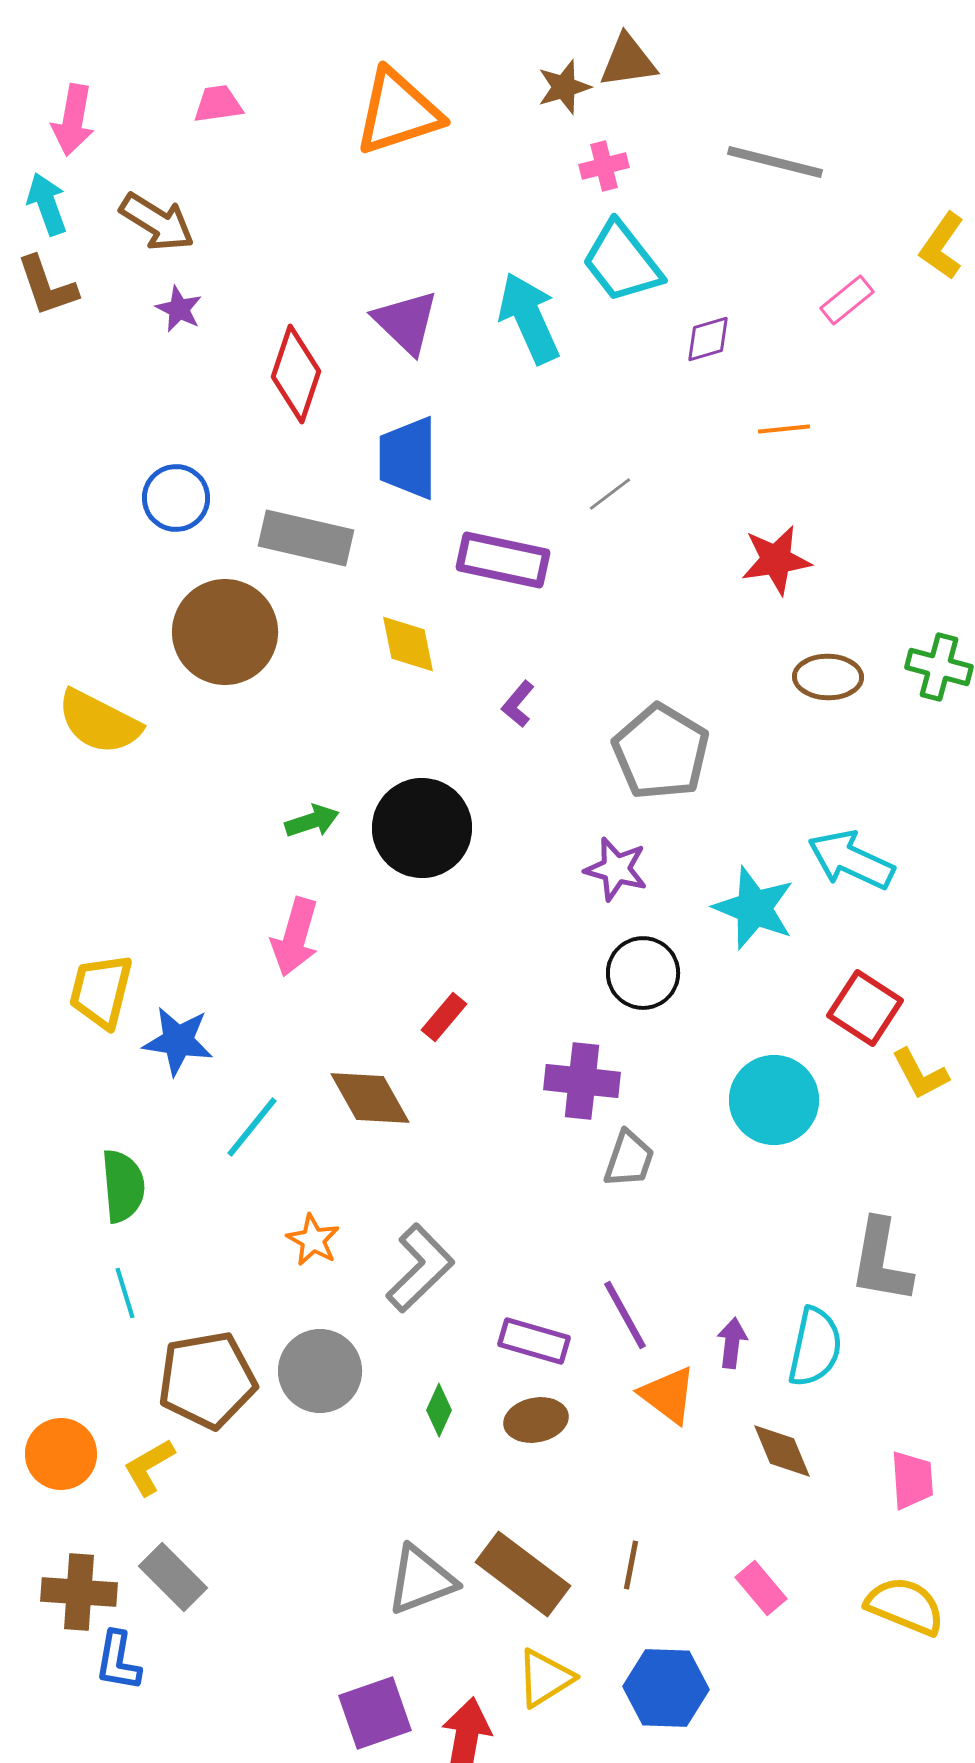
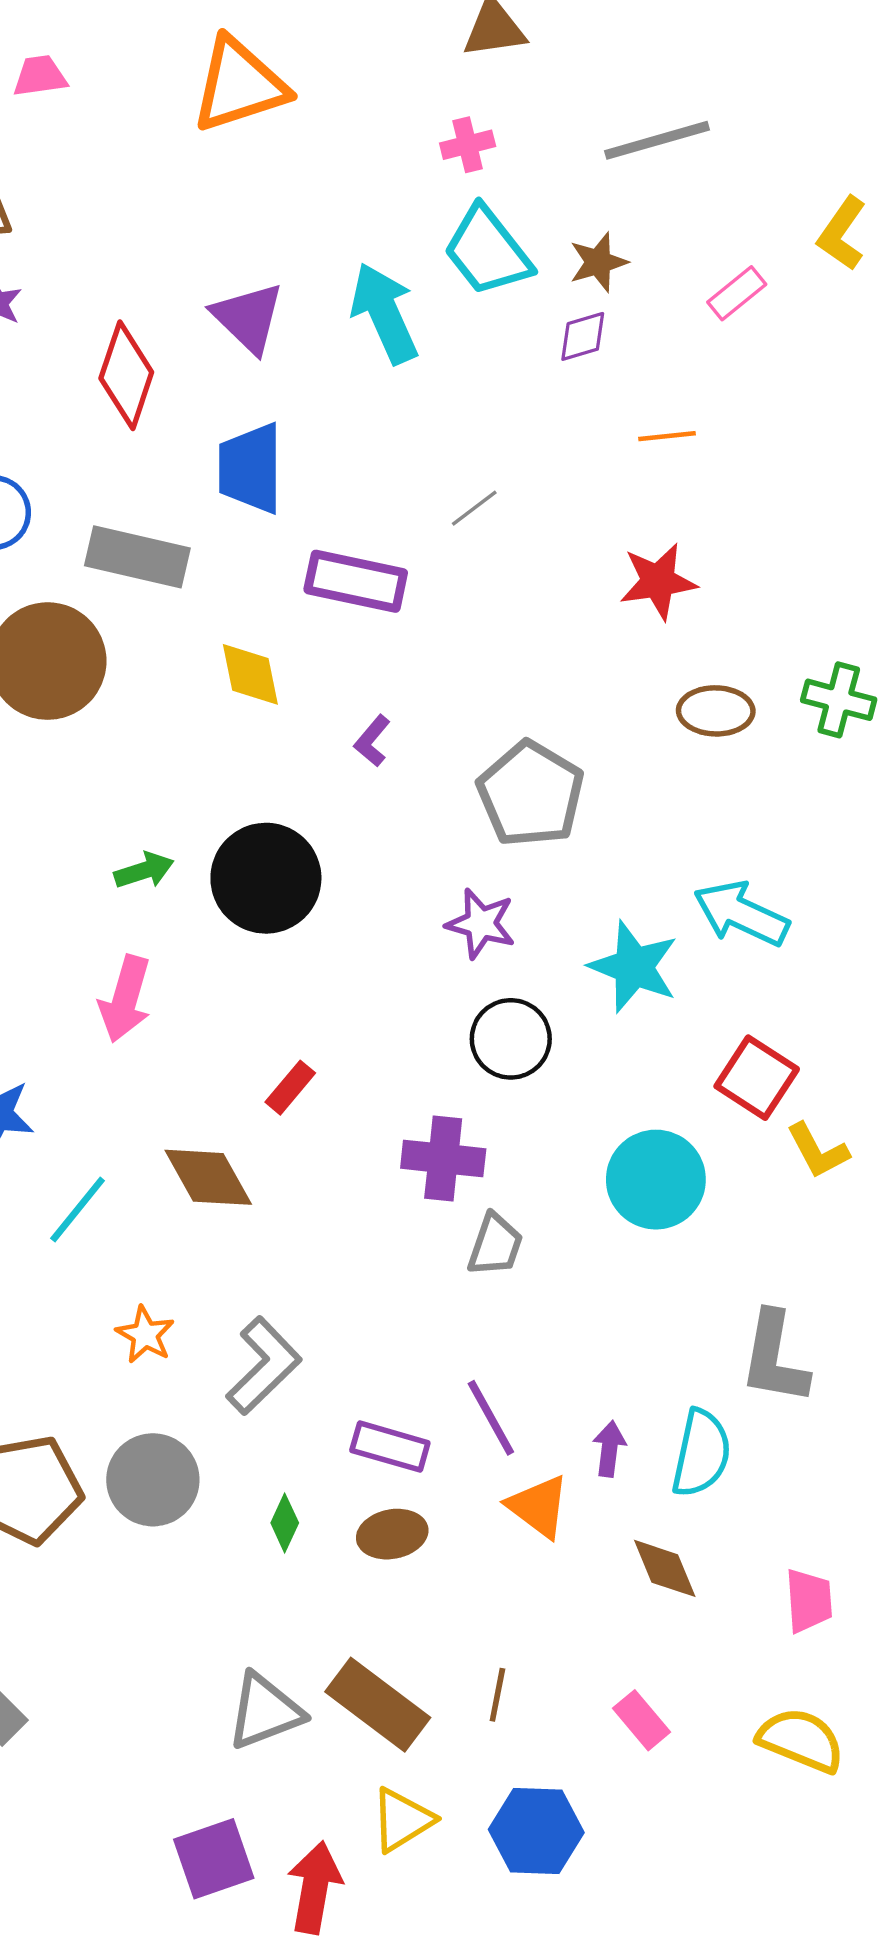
brown star: (564, 87) -> (598, 262), moved
gray line: (775, 162) -> (657, 140), turned -30

